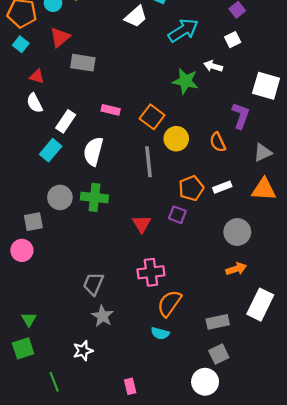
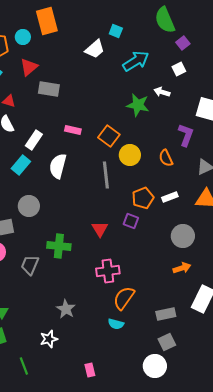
green cross: (94, 197) -> (59, 246), moved
gray trapezoid: (93, 284) -> (30, 265), moved

